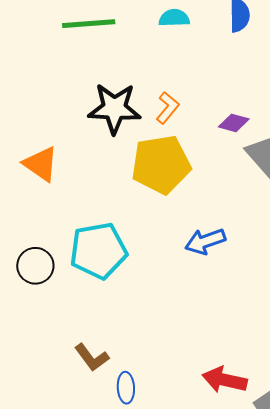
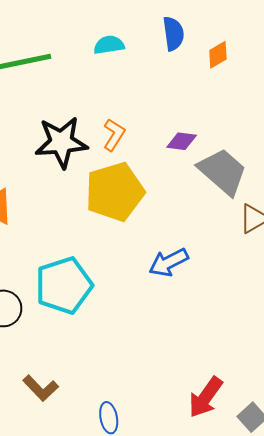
brown L-shape: (92, 357) -> (41, 388), moved
red arrow: (225, 380) -> (206, 397), turned -60

